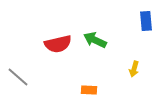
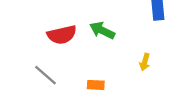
gray line: (18, 77) -> (45, 75), moved

